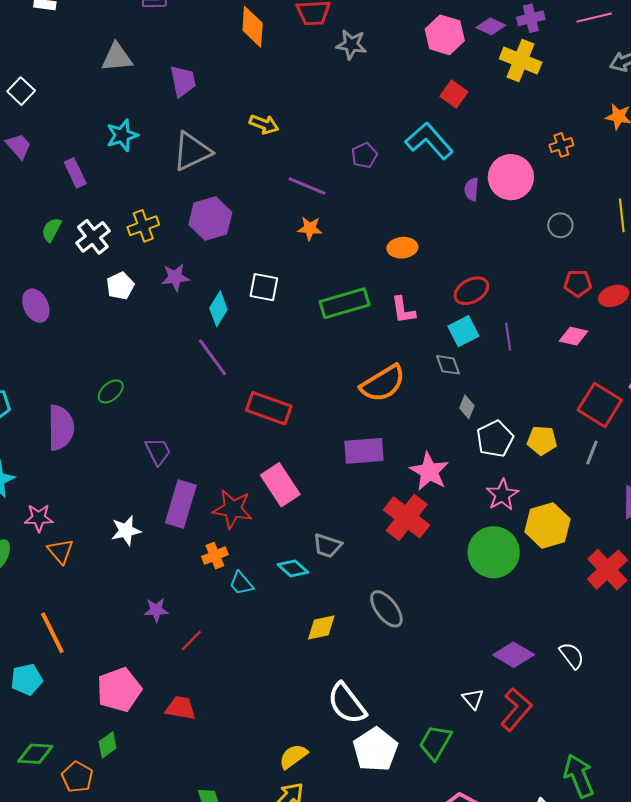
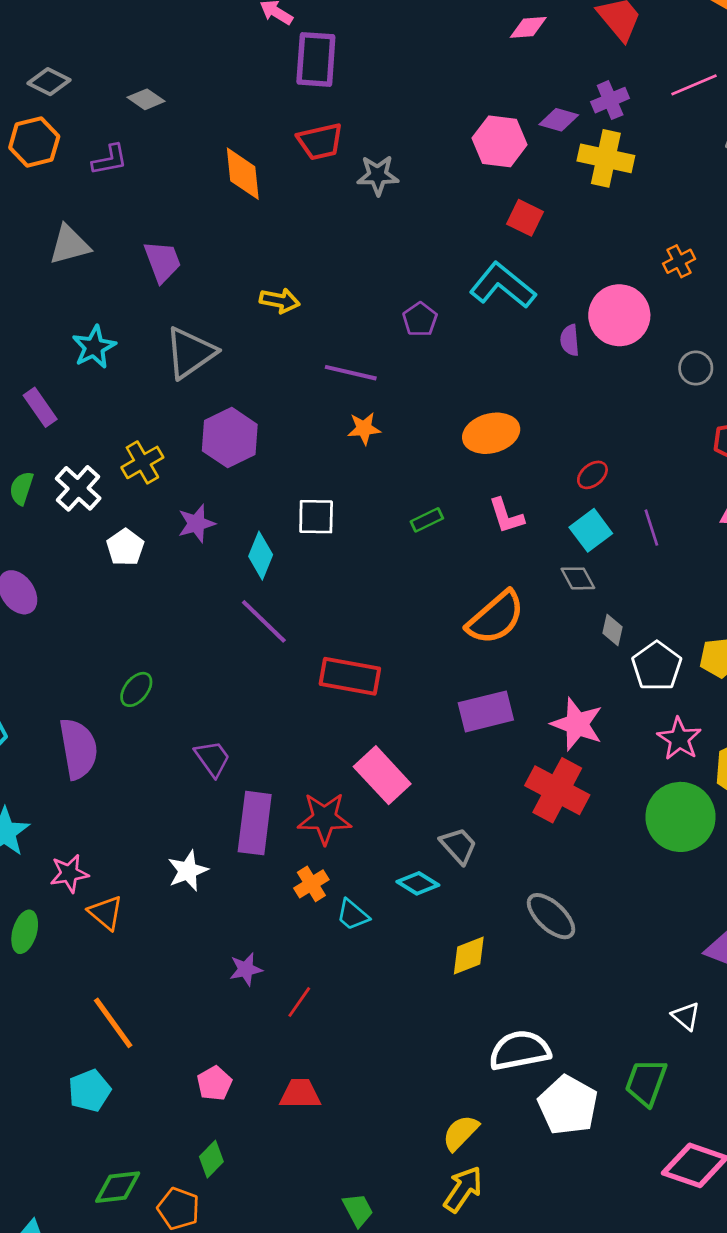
orange ellipse: (402, 248) -> (491, 433), size x1.4
red ellipse: (471, 291) -> (592, 475), size x0.7
green rectangle: (345, 303) -> (427, 520), size x0.5
gray trapezoid: (327, 546) -> (459, 846), turned -140
pink pentagon: (119, 690) -> (214, 1083), size x0.6
white semicircle: (347, 703) -> (520, 1050), turned 126

